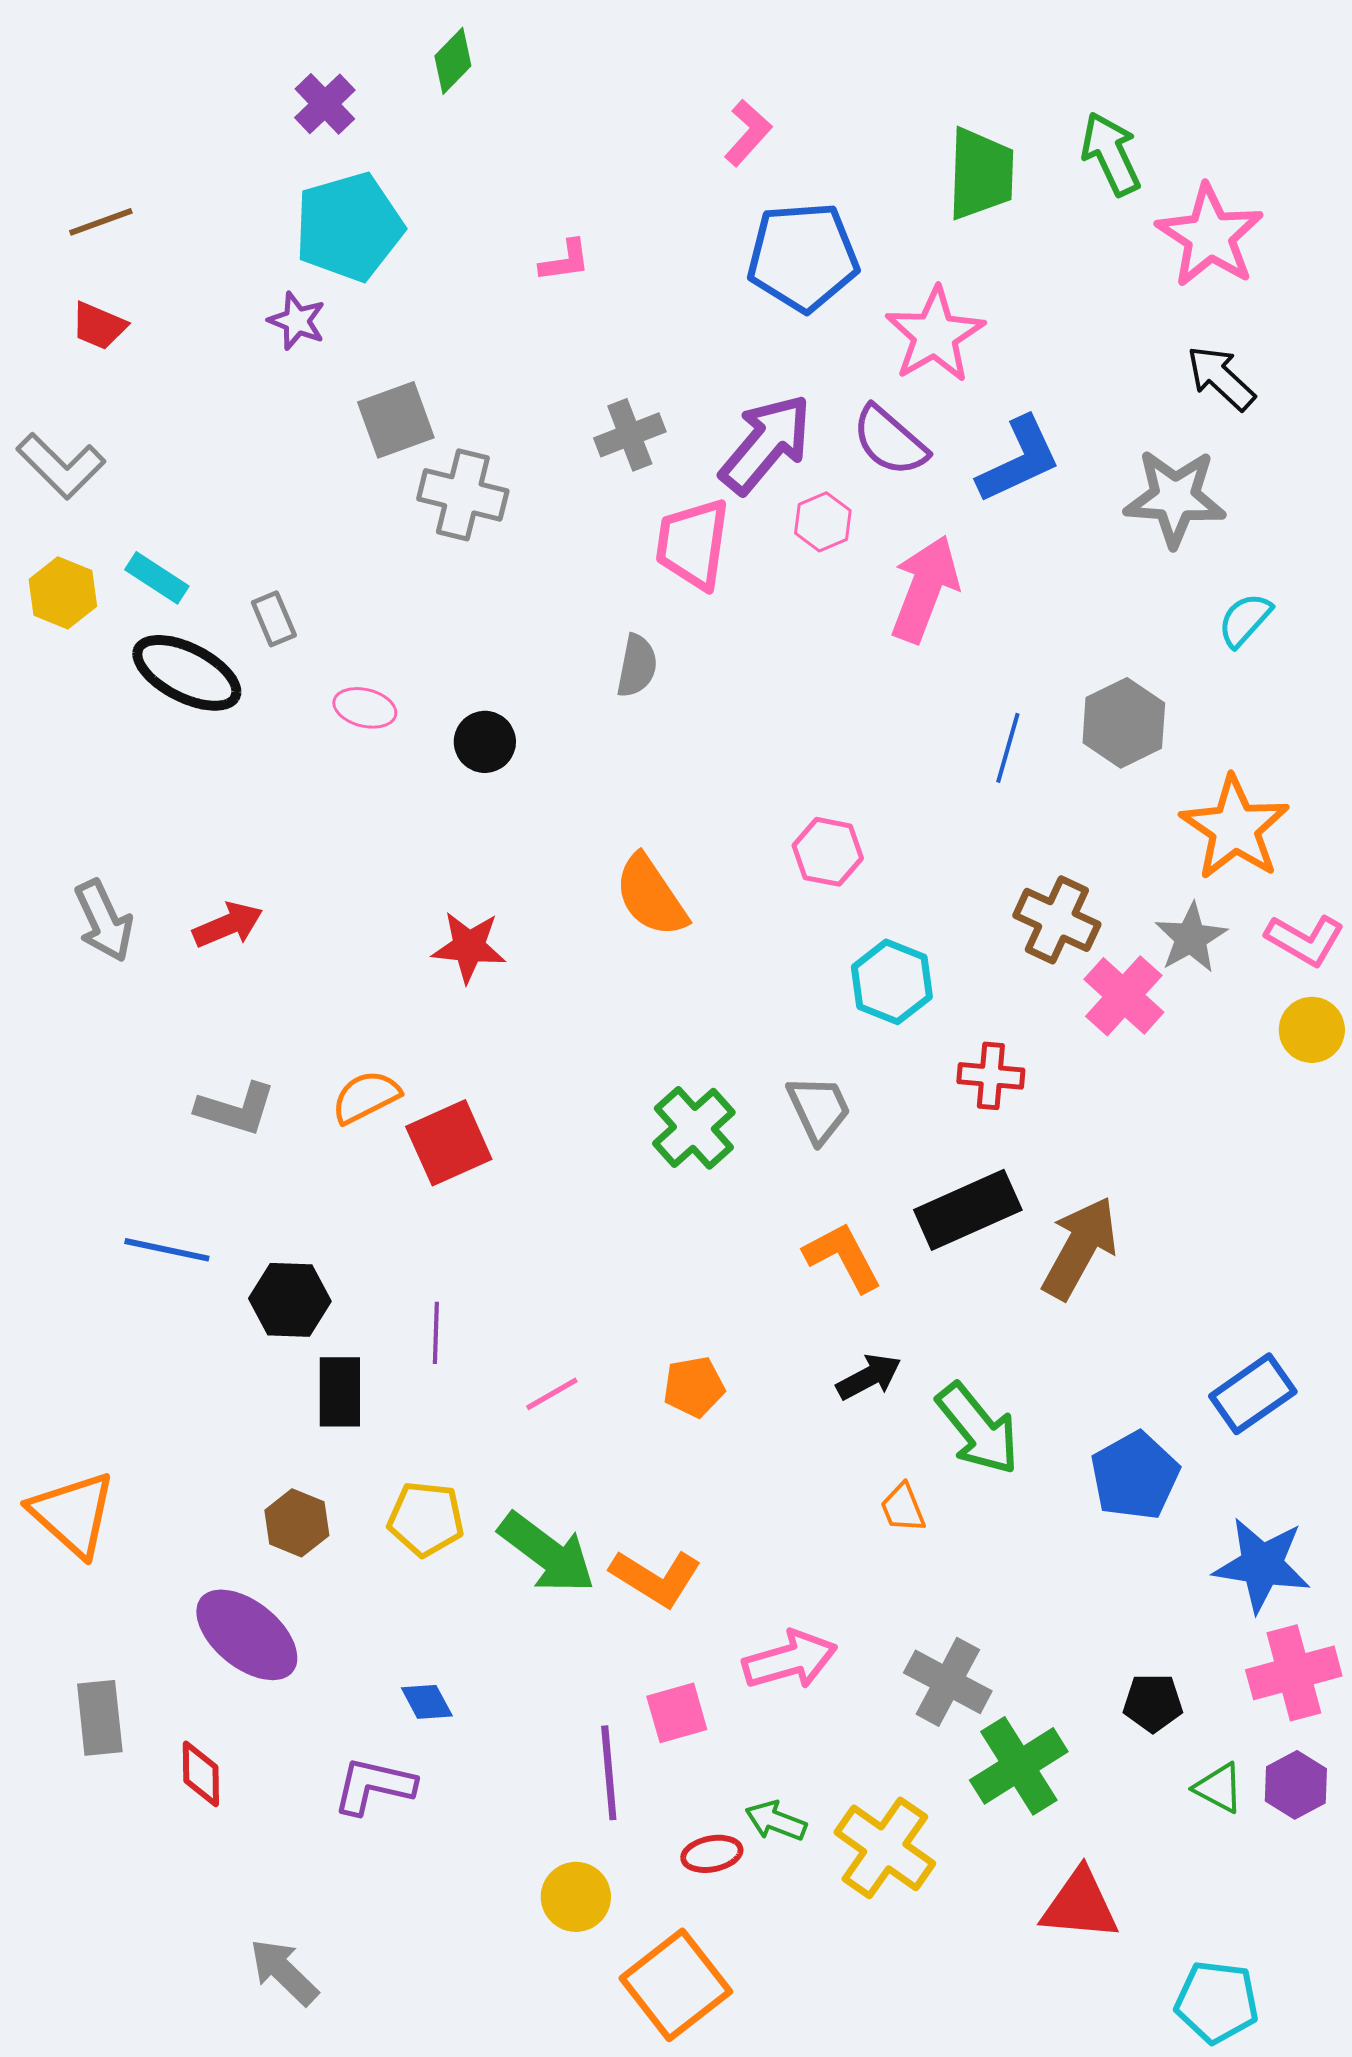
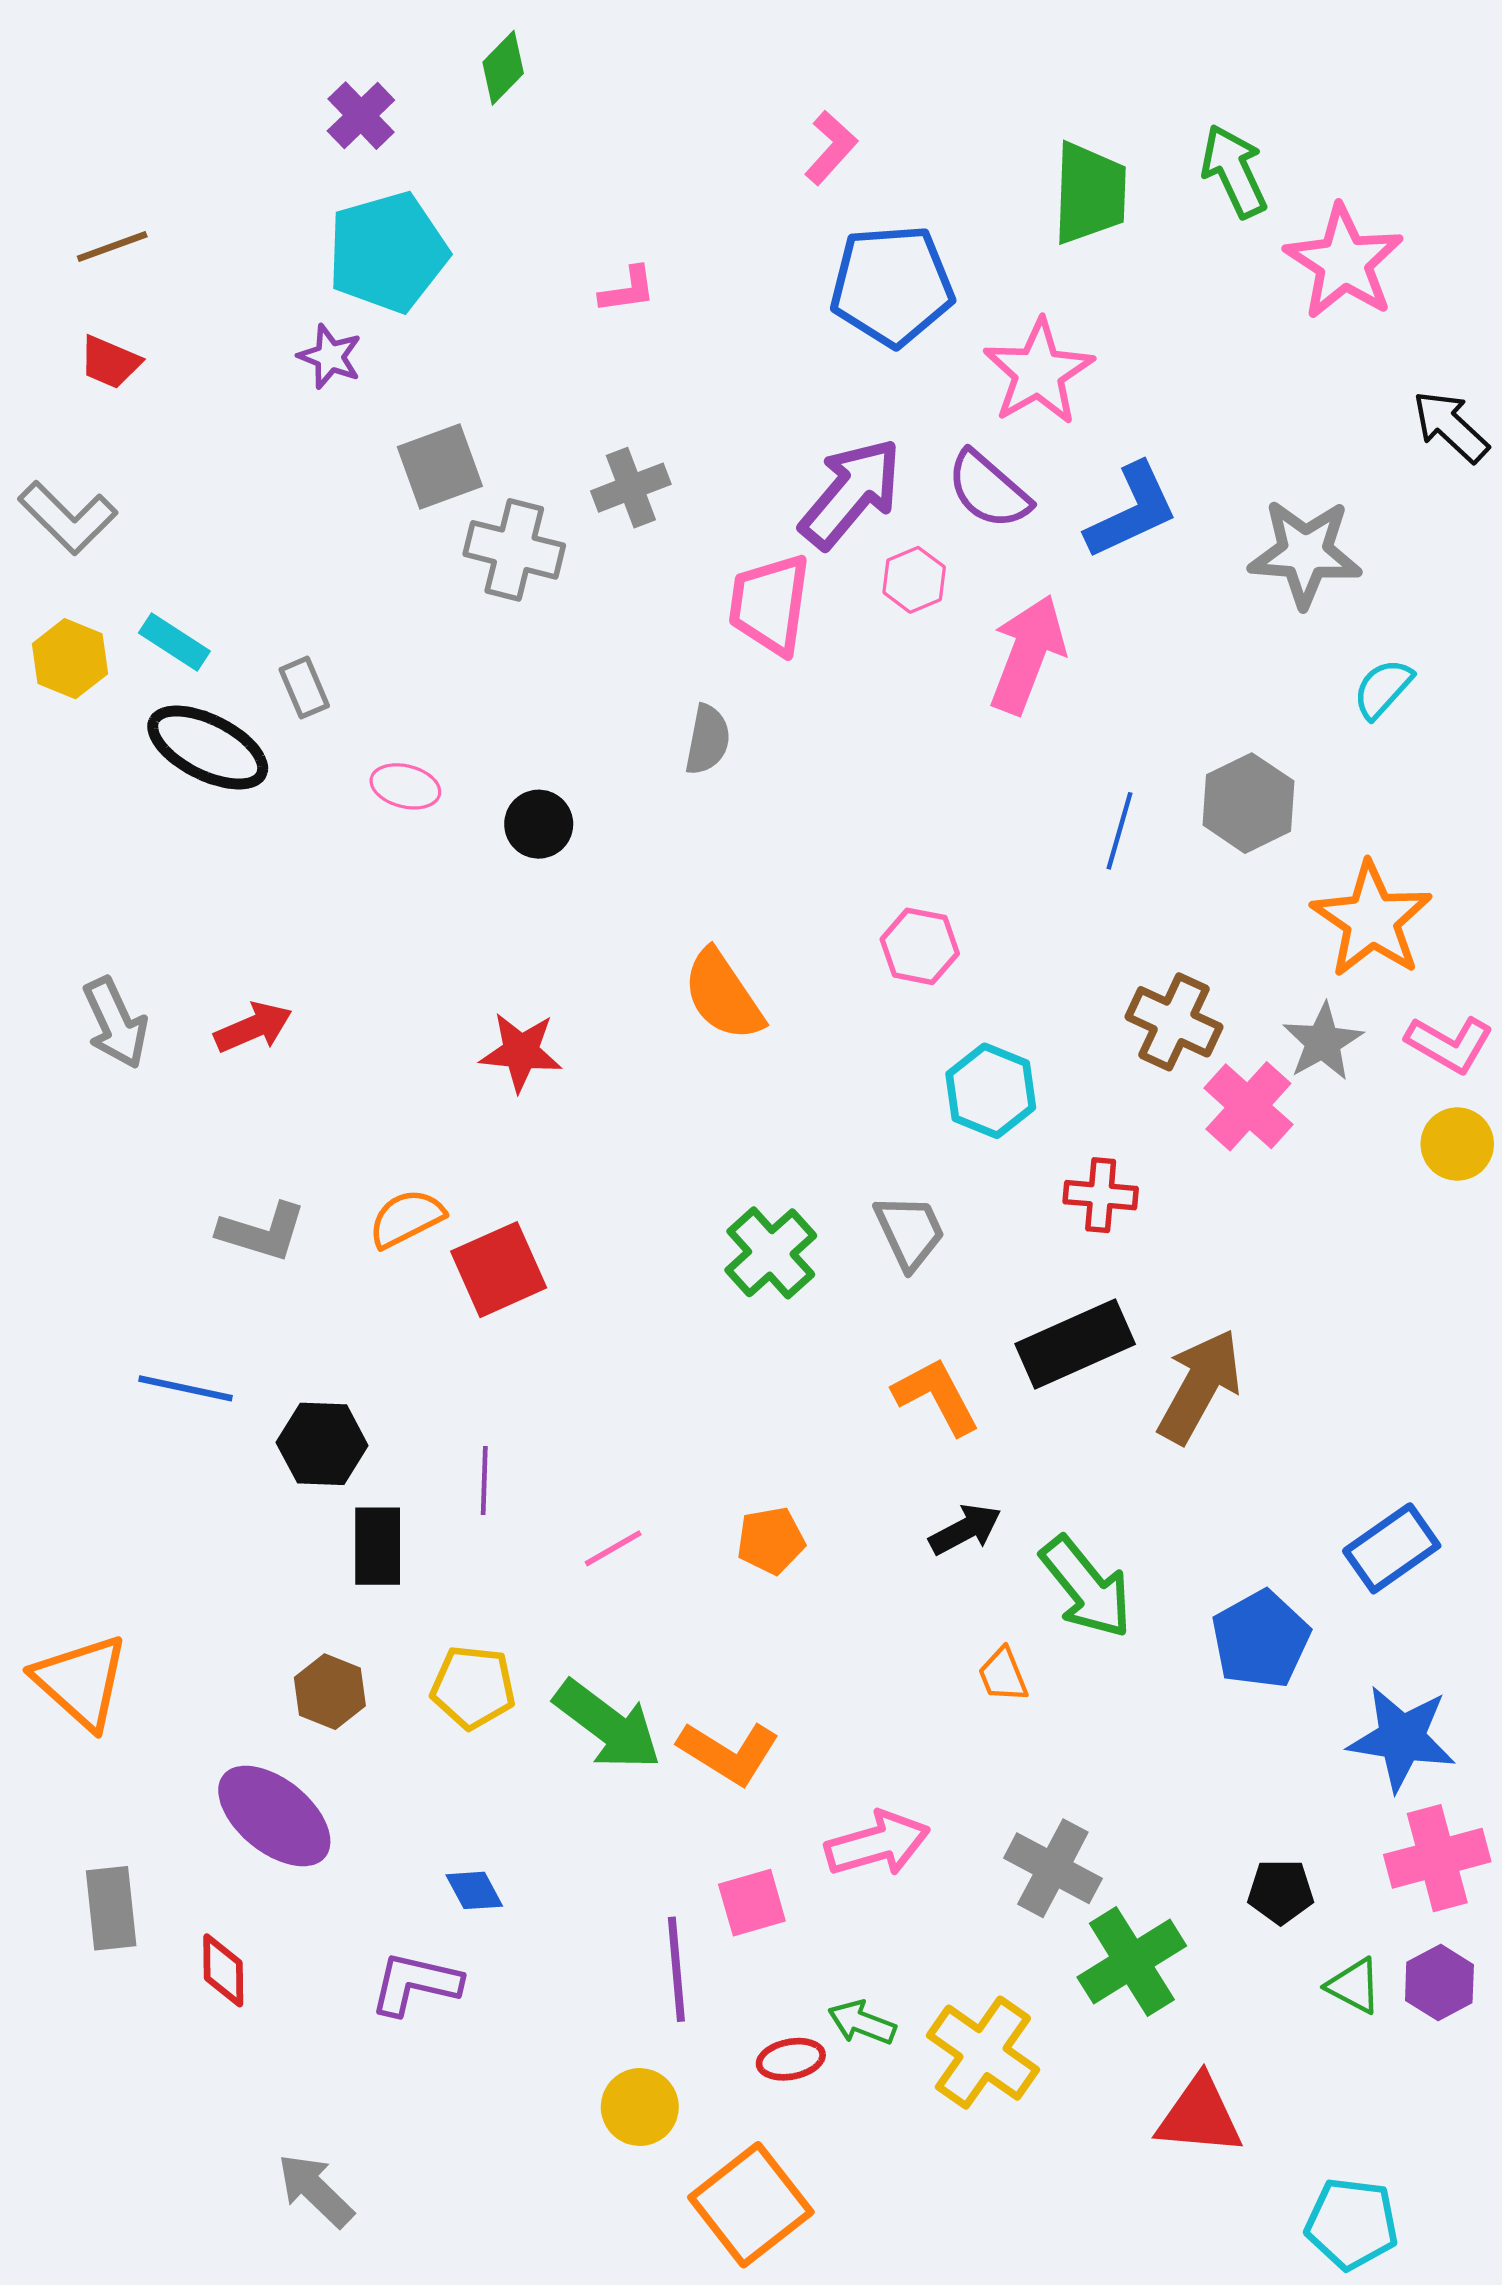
black arrow: (1221, 378) -> (1451, 427), moved
gray cross: (630, 435) -> (631, 488), moved

